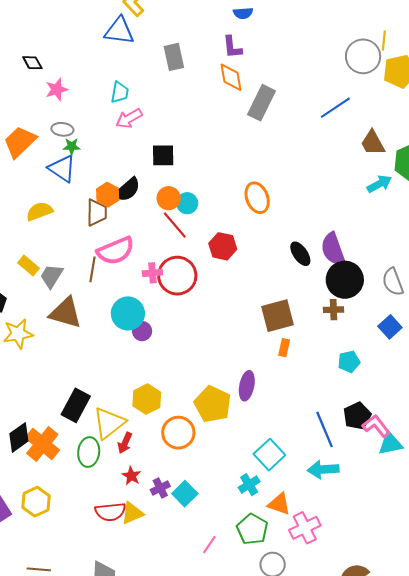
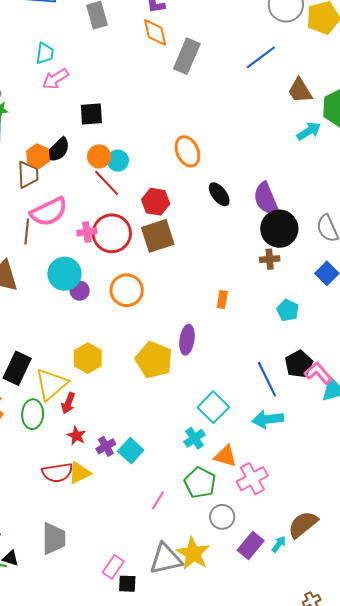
black ellipse: (300, 254) -> (219, 194), moved
brown square: (278, 316) -> (158, 236), moved
cyan pentagon: (349, 362) -> (288, 310), turned -30
orange circle: (178, 433) -> (127, 290), moved

